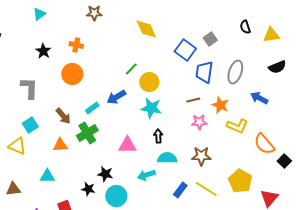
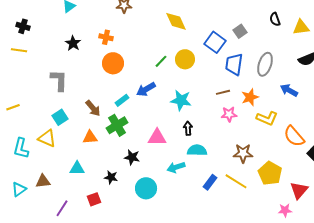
orange circle: (72, 74) -> (113, 63), moved
yellow circle: (149, 82) -> (185, 59), moved
orange star: (220, 105) -> (250, 97), turned 30
brown star: (201, 156) -> (243, 153), moved
black star: (105, 174) -> (132, 157), moved
black star: (88, 189) -> (111, 177), moved

